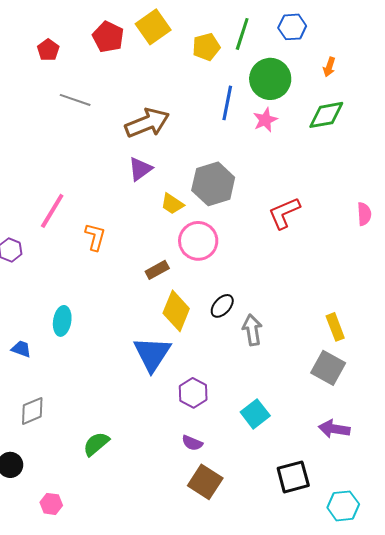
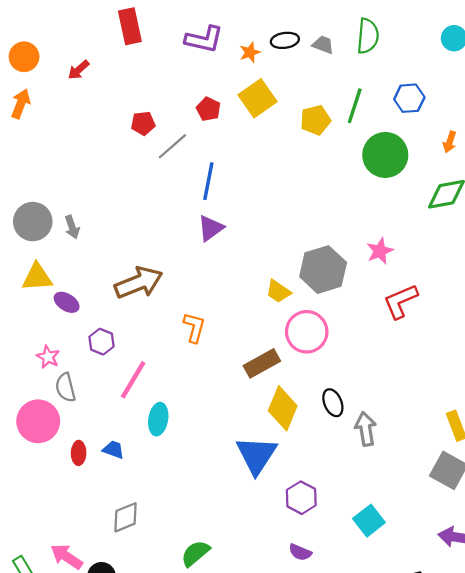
red pentagon: (108, 37) -> (208, 109), size x0.7
red pentagon: (48, 50) -> (143, 123), turned 30
gray line: (75, 100) -> (172, 146), moved, turned -60
blue line: (227, 103) -> (208, 181), moved
pink star: (265, 120) -> (380, 251), moved
brown arrow: (147, 123) -> (139, 283), moved
purple triangle: (140, 169) -> (211, 228), moved
pink line: (52, 211) -> (133, 380), moved
brown rectangle: (157, 270) -> (262, 363), size x1.4
black ellipse: (222, 306) -> (333, 403), turned -65

